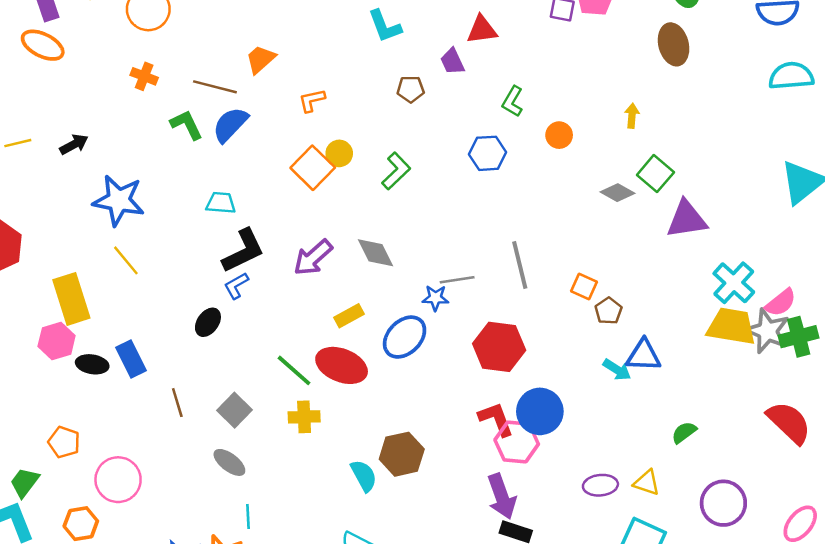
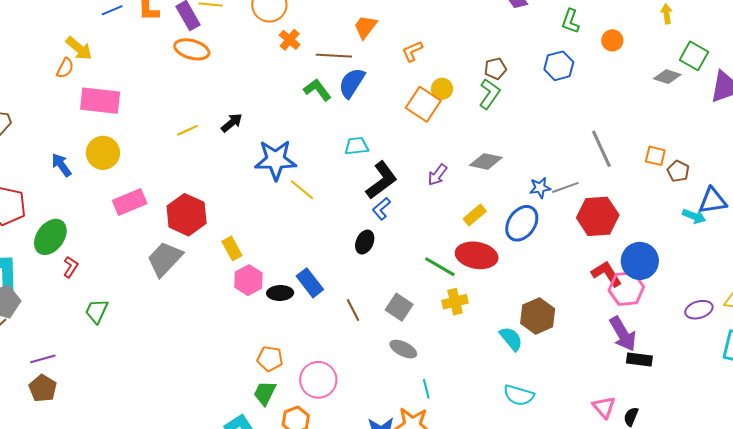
orange cross: (144, 76) -> (290, 40), moved, turned 30
brown pentagon: (411, 89) -> (495, 69), moved
gray diamond: (375, 253) -> (486, 161), turned -40
purple arrow: (313, 257) -> (437, 175), size x0.7
yellow line: (126, 260) -> (302, 190), moved
gray line: (457, 280) -> (565, 187), moved
yellow rectangle: (71, 299) -> (232, 248), moved, size x0.6
green trapezoid: (24, 482) -> (265, 393), moved

